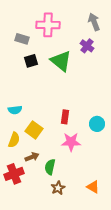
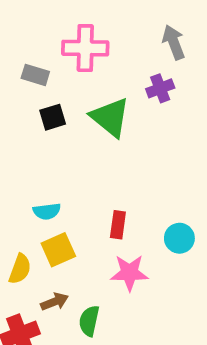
purple cross: (87, 46) -> (160, 88), turned 32
cyan semicircle: (15, 110) -> (47, 211), moved
yellow square: (34, 130) -> (58, 250), turned 30

